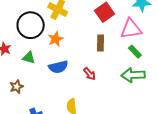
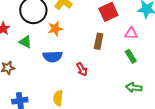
pink triangle: (131, 29) -> (131, 33), size x0.6
green arrow: (133, 75) -> (134, 88), moved, size x0.7

